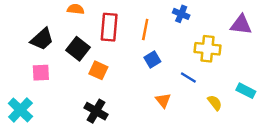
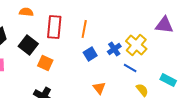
blue cross: (181, 14) -> (114, 49), moved, turned 32
yellow cross: (208, 49) -> (136, 45), turned 35
blue line: (188, 78) -> (130, 68), moved

